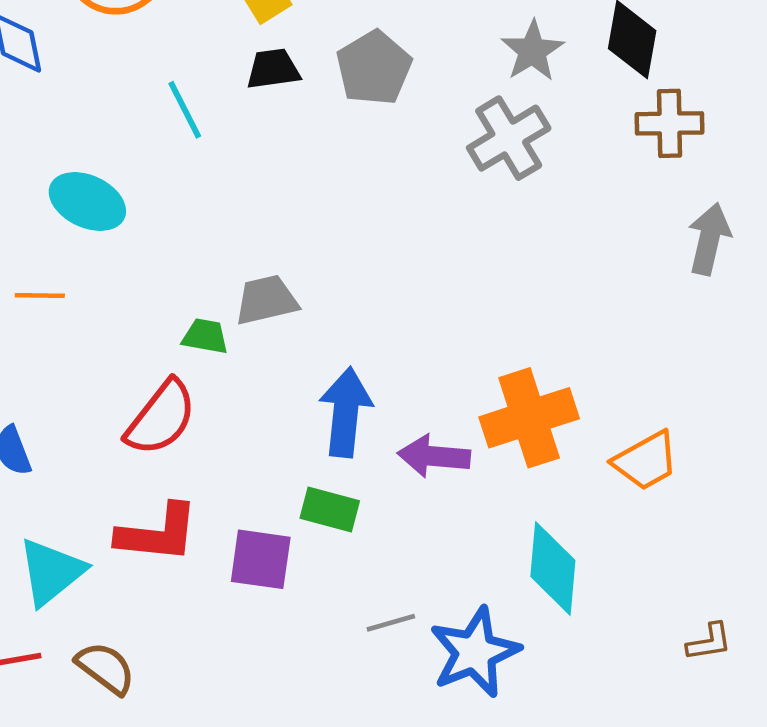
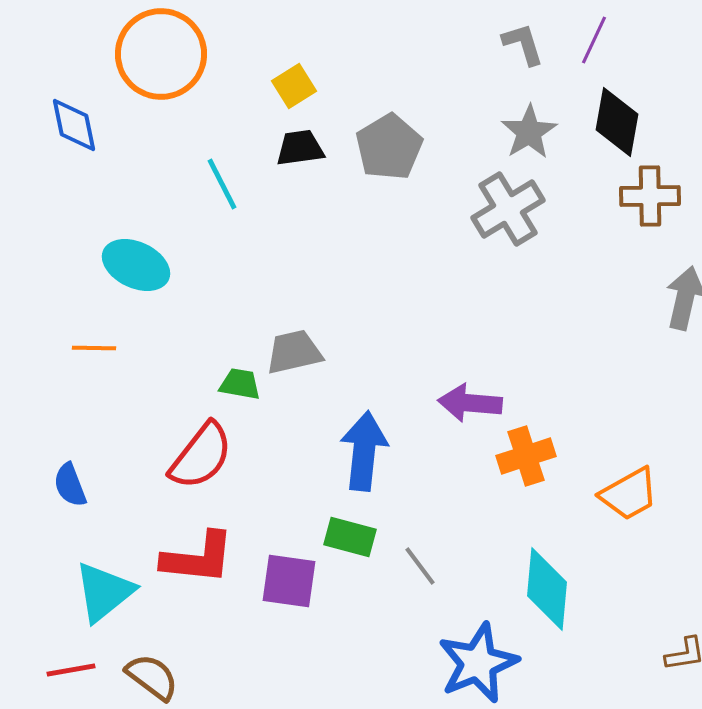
orange cross: (529, 418) -> (526, 456), size x0.7
purple arrow: (434, 456) -> (470, 403), moved
gray line: (391, 623) -> (420, 566), moved, turned 69

